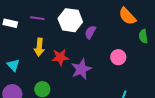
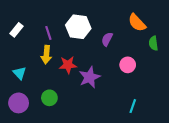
purple line: (37, 18) -> (48, 33), moved, turned 64
white rectangle: (10, 23) -> (16, 30), turned -64
purple semicircle: (90, 32) -> (107, 39), moved

